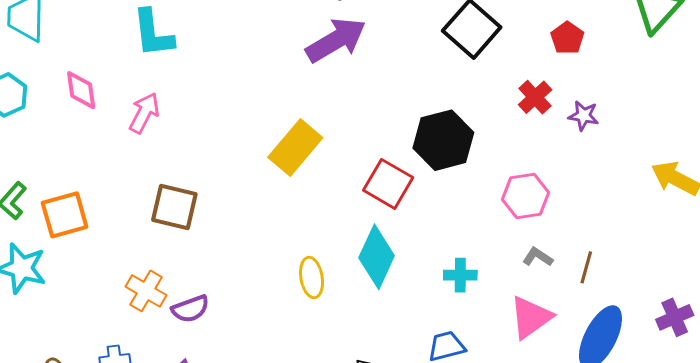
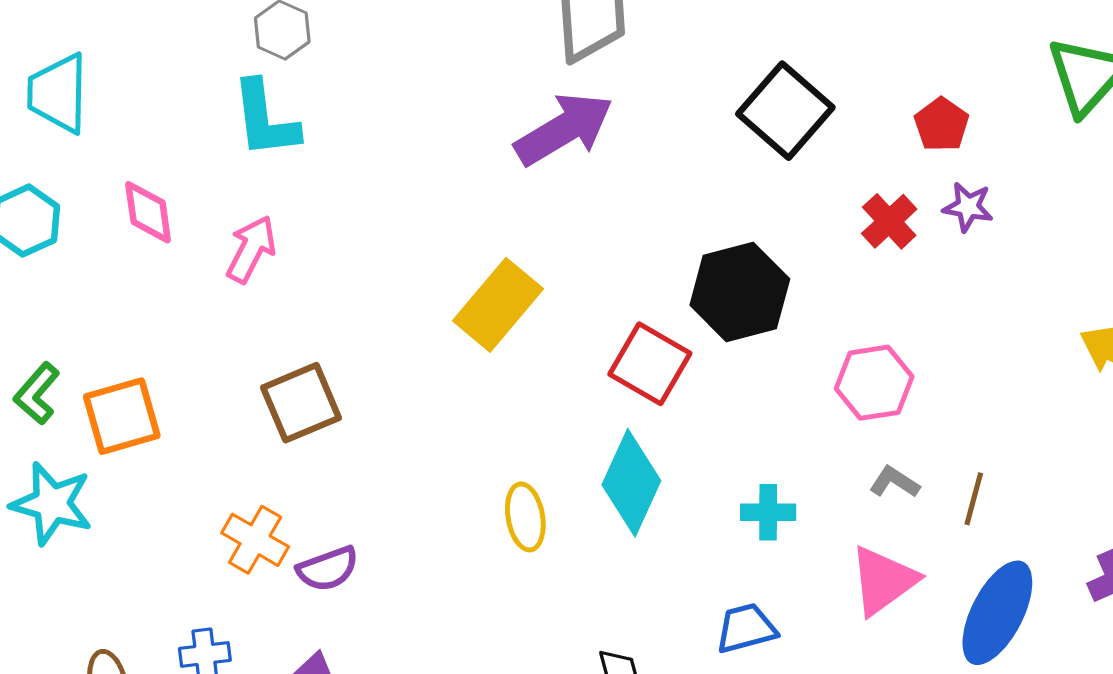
purple star: (584, 116) -> (968, 207), moved
brown square: (174, 207) -> (301, 403), turned -36

